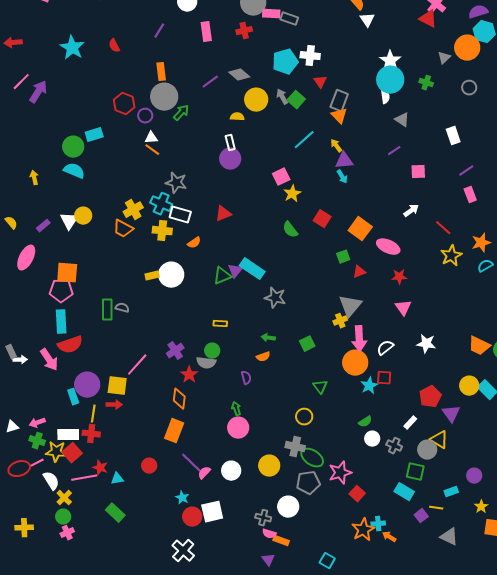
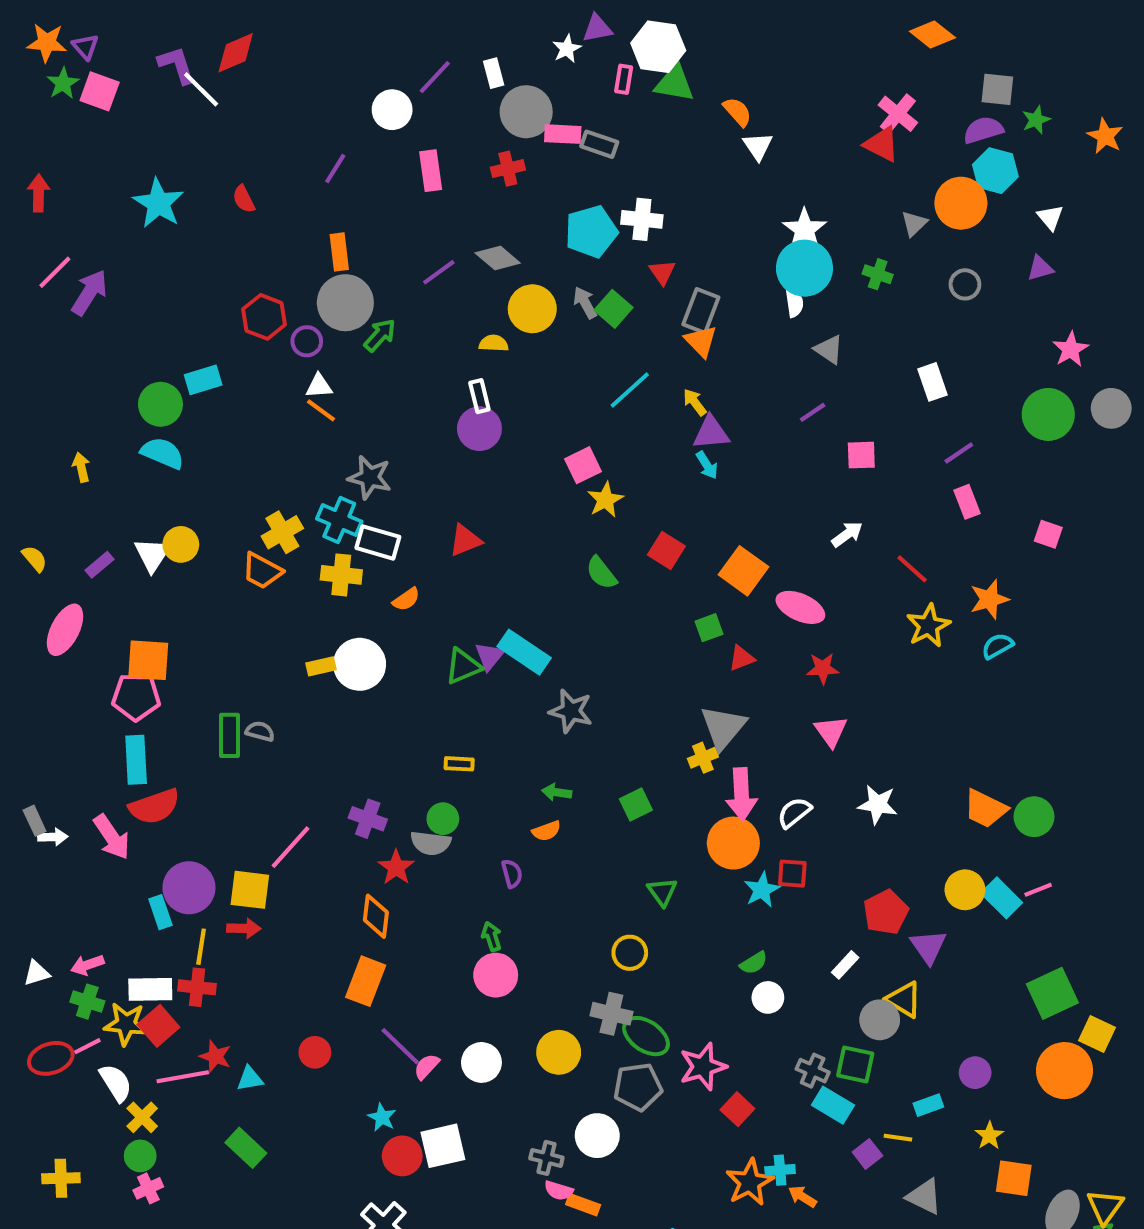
red arrow: (13, 43) -> (39, 193), turned 96
purple cross: (175, 351) -> (368, 819), turned -36
gray cross: (394, 446) -> (813, 1071), moved

